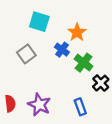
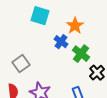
gray square: (26, 54) -> (21, 64), moved

